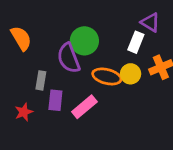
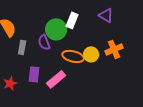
white rectangle: (136, 42) -> (72, 20), moved
purple semicircle: (69, 58) -> (44, 42), size x0.7
gray rectangle: (41, 80) -> (22, 47), moved

